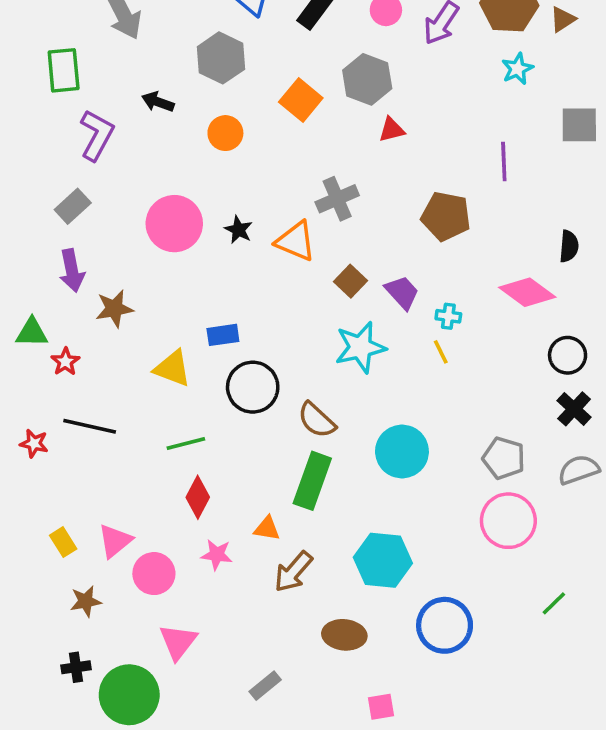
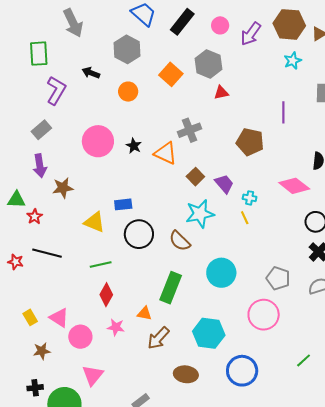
brown semicircle: (317, 420) -> (180, 241), moved
pink circle: (508, 521) -> (264, 315), moved
pink triangle: (115, 541) -> (59, 318), turned -50

